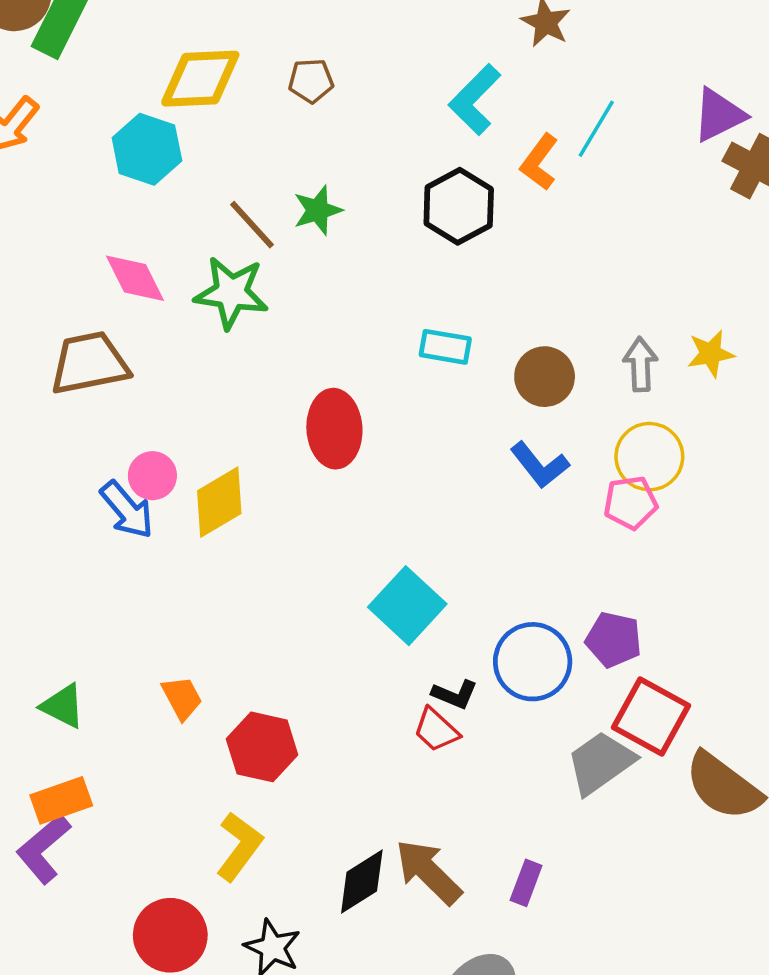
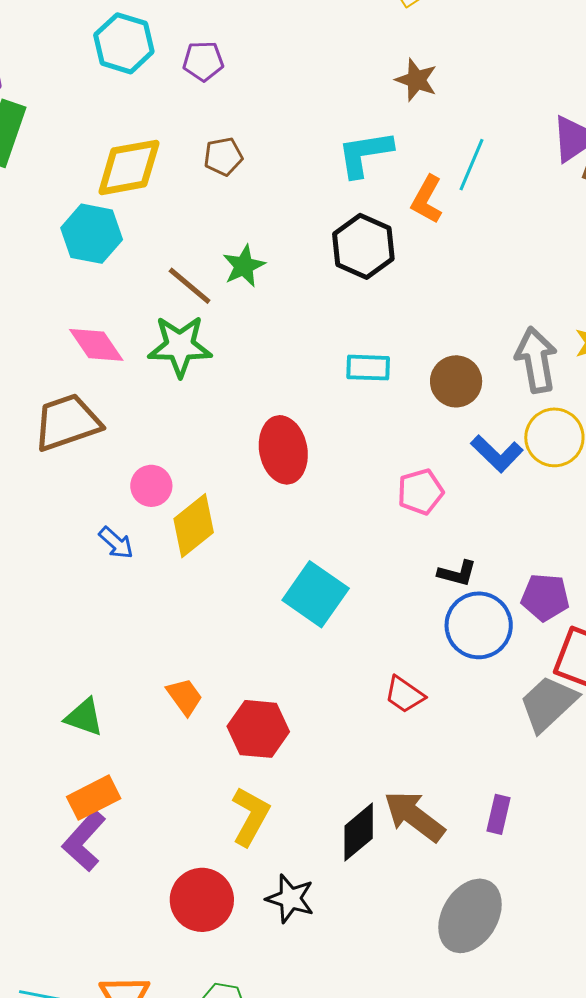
cyan L-shape: (475, 100) -> (365, 154), turned 44
gray arrow: (640, 364) -> (536, 360), size x1.4
blue L-shape: (540, 465) -> (497, 454), moved
pink circle: (152, 476) -> (151, 486), moved
pink pentagon: (631, 503) -> (420, 492), moved
blue arrow: (127, 510) -> (116, 543), size x0.7
cyan square: (407, 606) -> (316, 594), moved
black L-shape: (455, 694) -> (457, 573), moved

